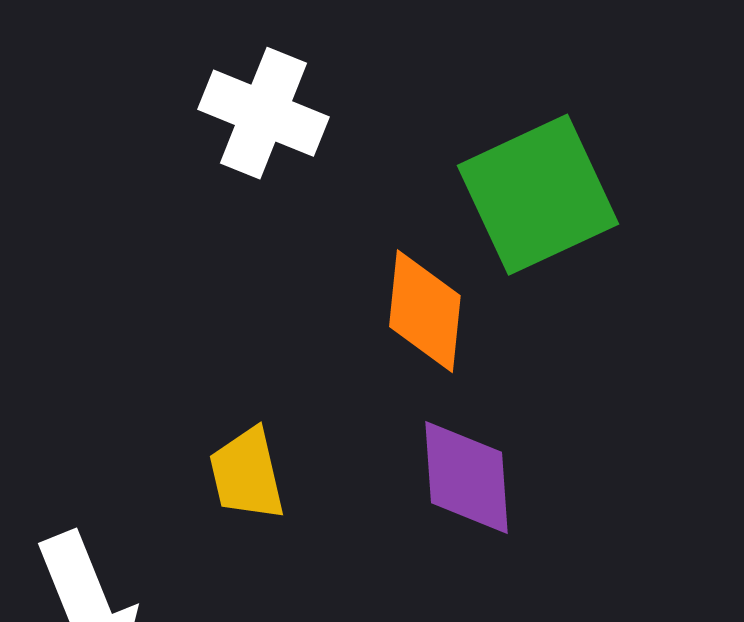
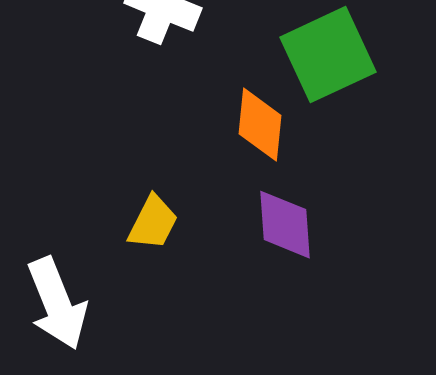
yellow trapezoid: (247, 474) -> (153, 223), turned -140

